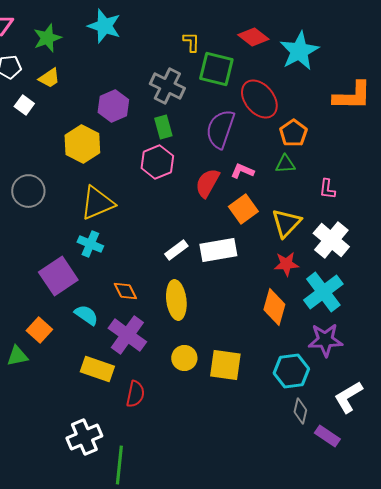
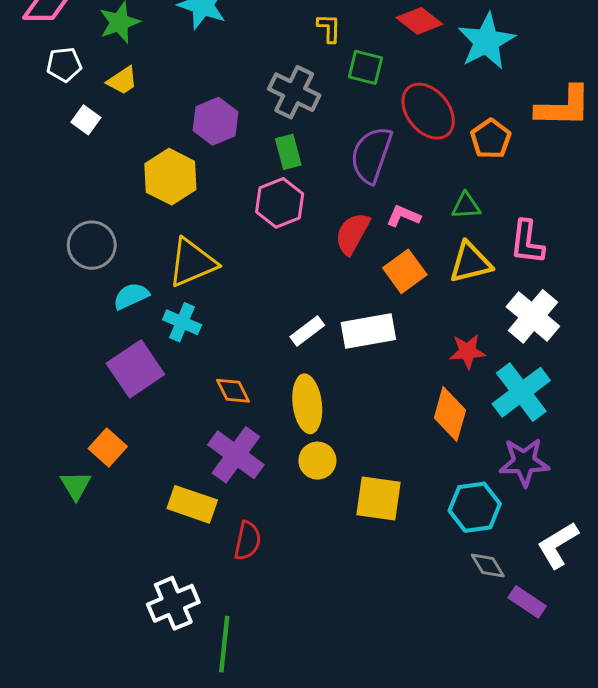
green square: (216, 69) -> (365, 67), size x0.7
orange pentagon: (293, 133) -> (491, 139), moved
pink L-shape: (327, 189) -> (527, 242), size x1.5
yellow triangle: (286, 223) -> (470, 263), moved, turned 32
cyan semicircle: (86, 315) -> (131, 296), moved, turned -60
green triangle: (17, 356) -> (76, 485), turned -50
yellow circle: (184, 358) -> (317, 461), moved
gray diamond: (300, 411) -> (488, 565), turned -45

